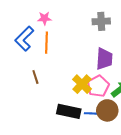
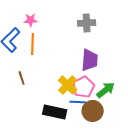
blue line: (92, 113) -> (78, 102), moved

